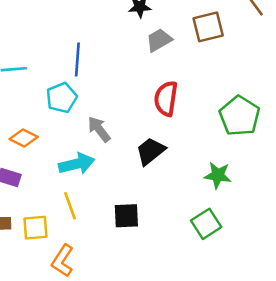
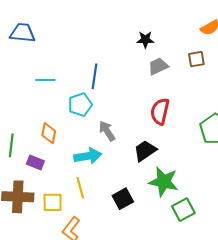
brown square: (208, 27) -> (196, 59), size x0.7
orange diamond: (24, 138) -> (49, 133), turned 70
green star: (218, 175) -> (164, 182), moved, size x1.4
black square: (126, 216) -> (123, 199), turned -30

